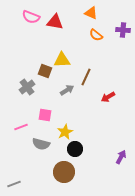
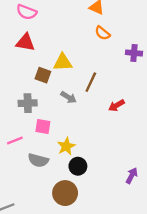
red triangle: (55, 22) -> (25, 42), moved
purple cross: (123, 30) -> (134, 53), moved
gray cross: (27, 87) -> (28, 103), moved, turned 35
gray arrow: (67, 90) -> (69, 97), turned 64

